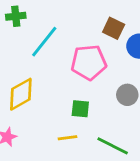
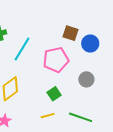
green square: (80, 109) -> (54, 94), turned -32

